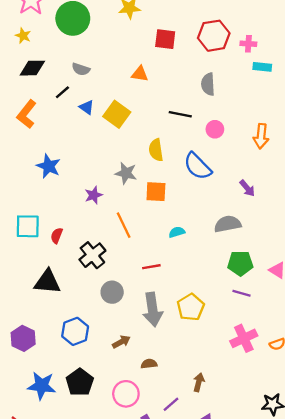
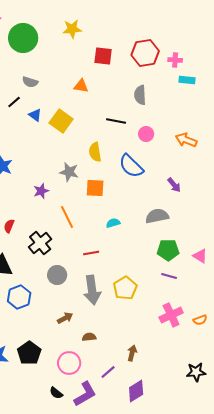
orange arrow: (261, 136) -> (186, 140), turned 105
blue hexagon: (75, 331) -> (19, 297), moved

